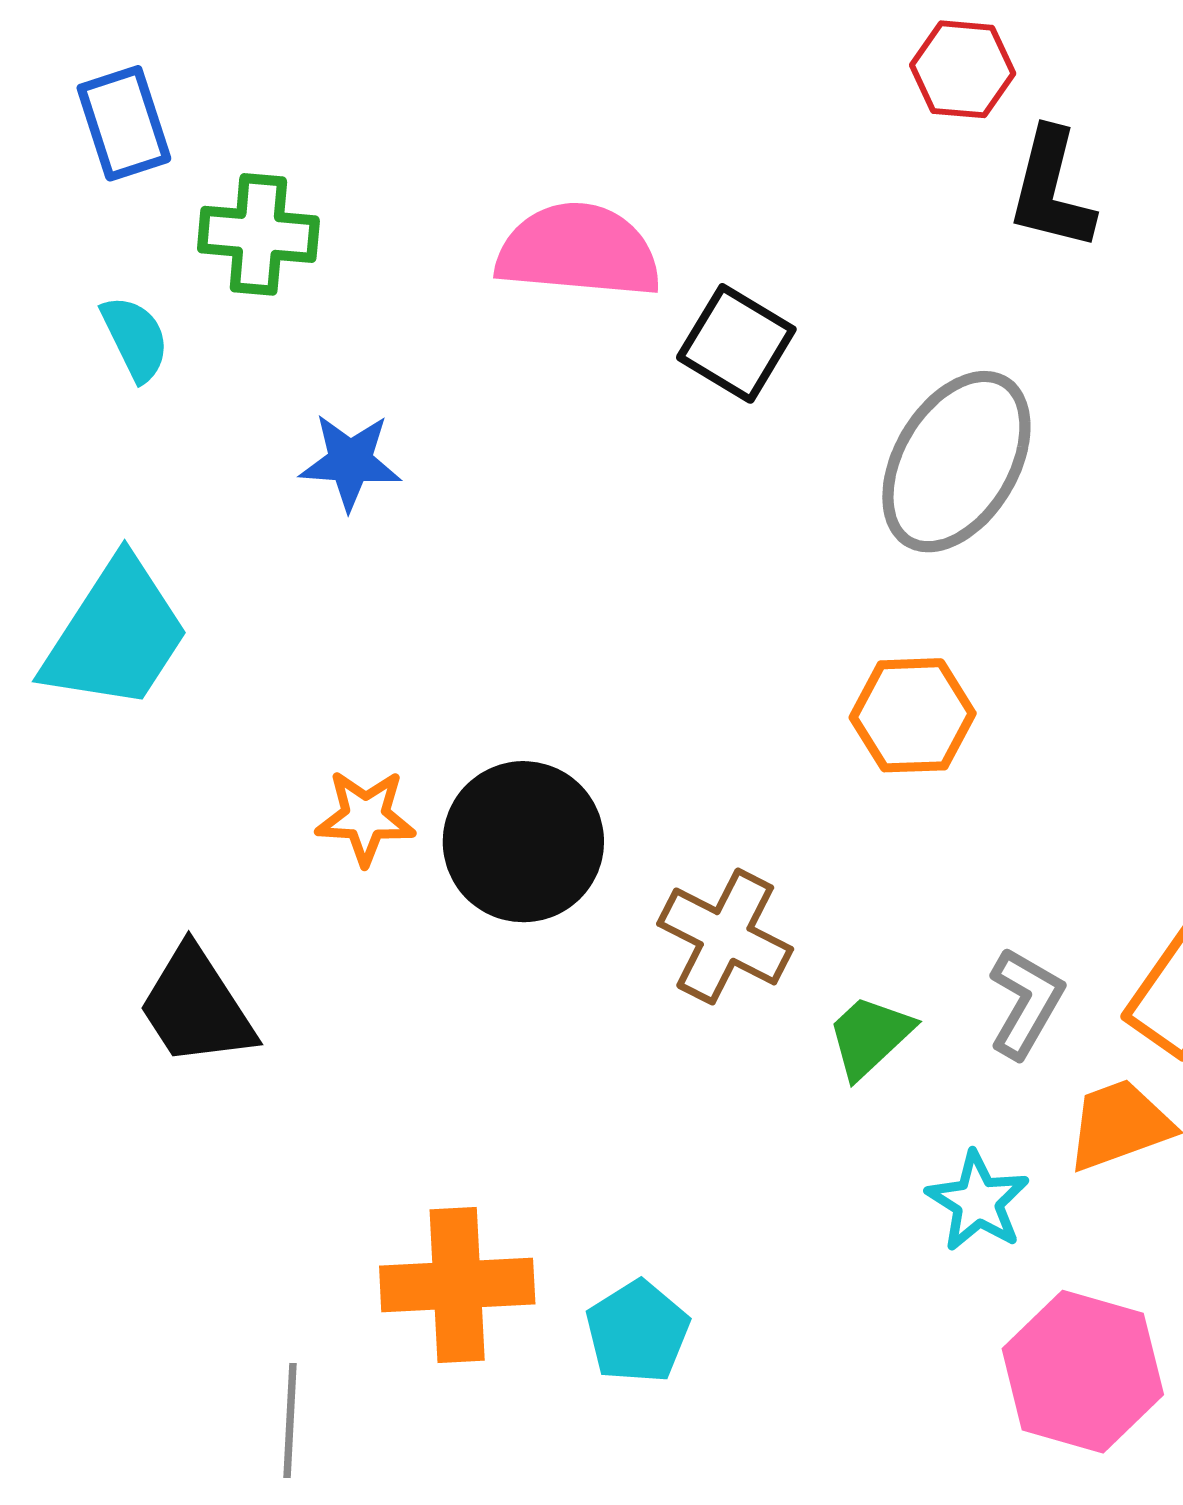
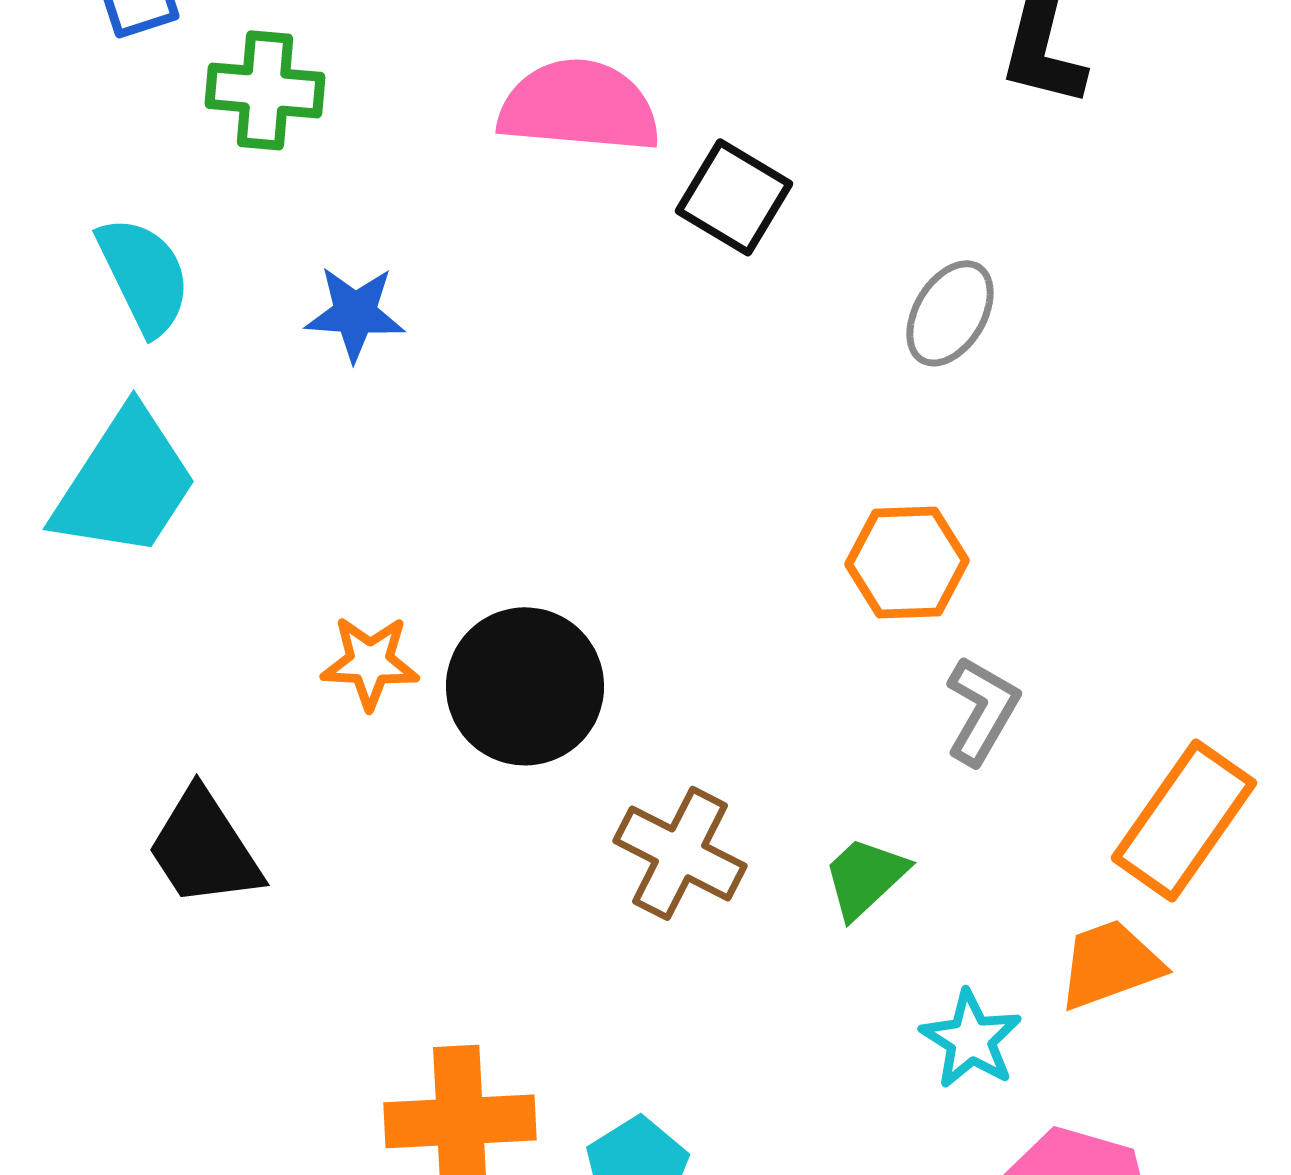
cyan semicircle: (135, 338) -> (144, 275), moved, size x1.4
gray ellipse: (956, 462) -> (950, 313), size x0.6
brown cross: (725, 936) -> (680, 853), moved
gray L-shape: (1026, 1003) -> (982, 710), moved

